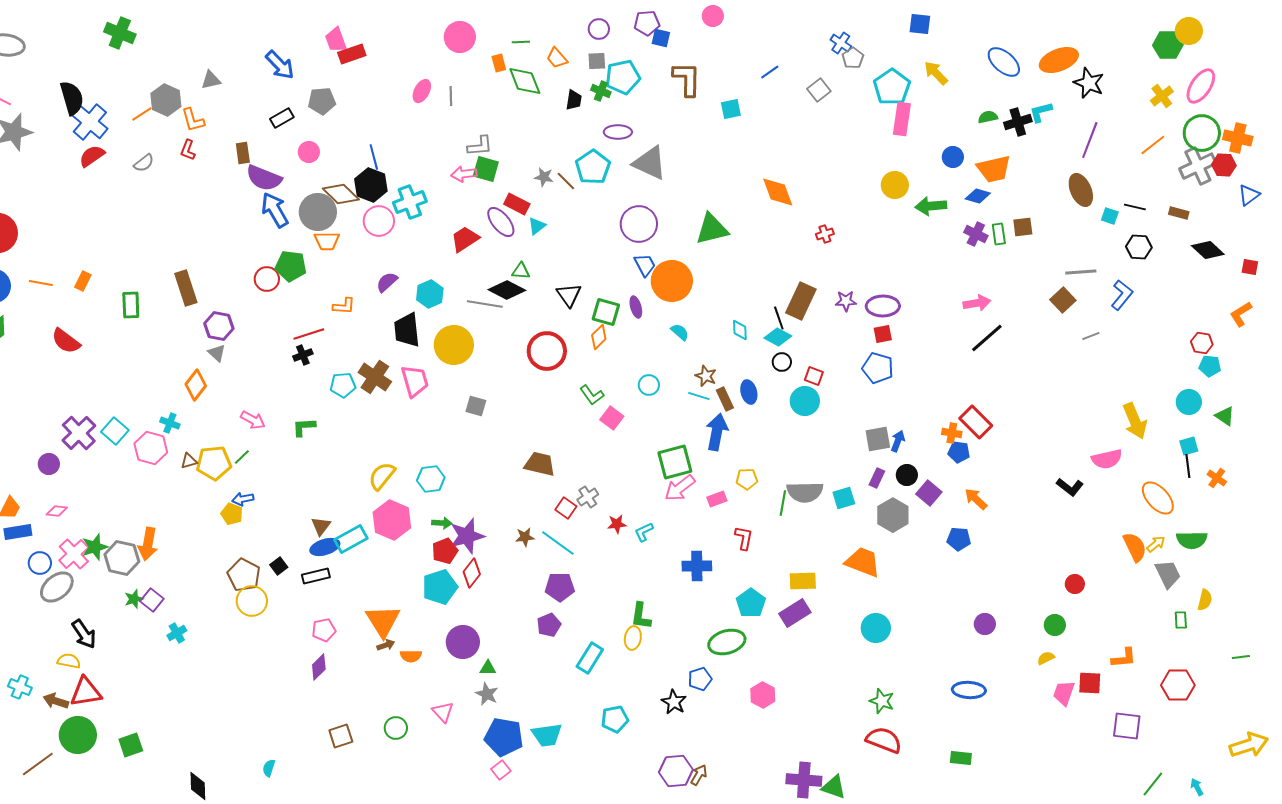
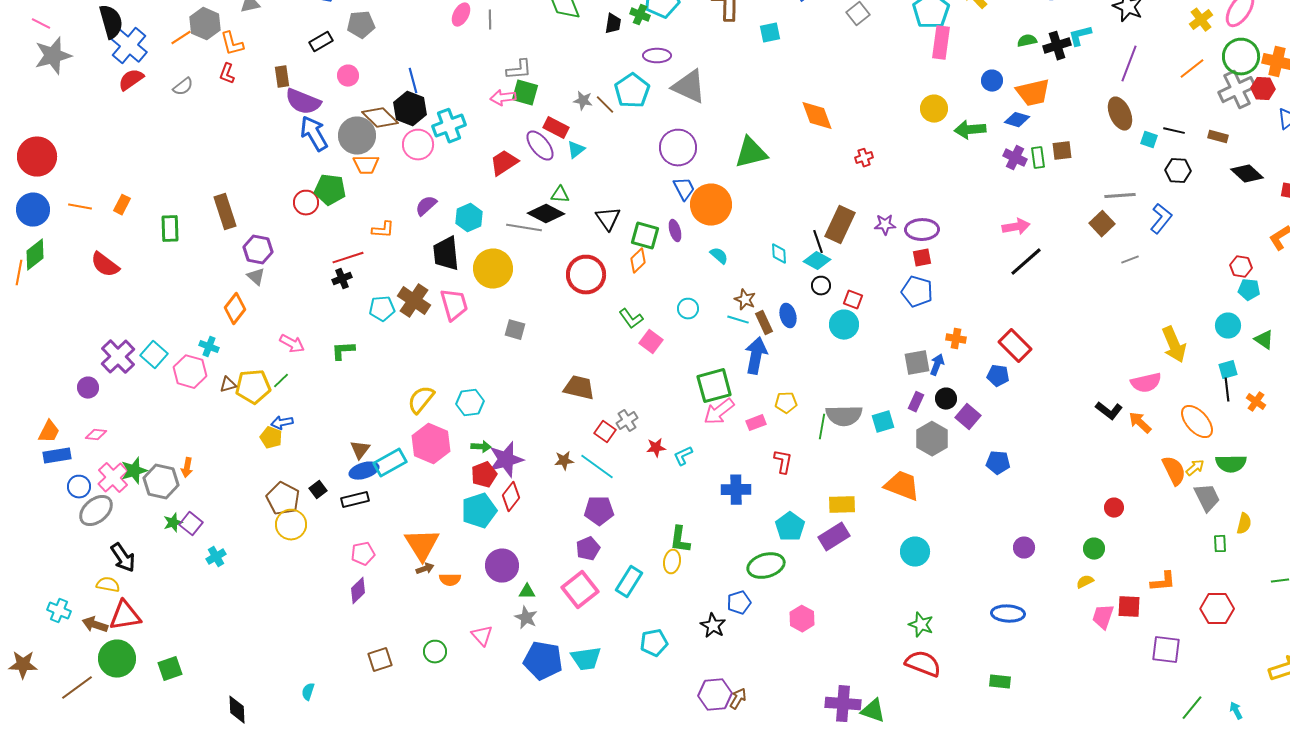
orange cross: (952, 433) -> (956, 339), moved
orange arrow: (976, 499) -> (1140, 423), moved
orange arrow: (148, 544) -> (187, 468), size x0.6
pink square: (501, 770) -> (580, 590), moved, size x1.8

